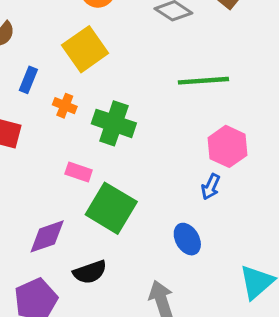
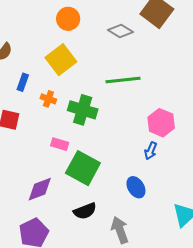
green line: (203, 81) -> (123, 80), moved
black semicircle: (90, 272) -> (85, 211), moved

